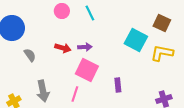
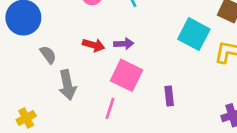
gray arrow: (43, 91) -> (67, 85), moved

